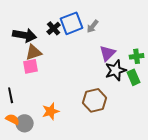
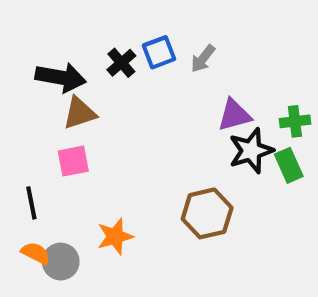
blue square: (72, 23) -> (159, 52), size x0.7
purple triangle: (108, 53) -> (234, 115), turned 30
pink square: (31, 66) -> (73, 161), moved

